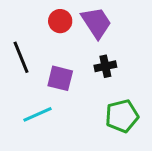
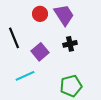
purple square: (60, 78) -> (40, 52), turned 36
green pentagon: (122, 116) -> (71, 86), moved

